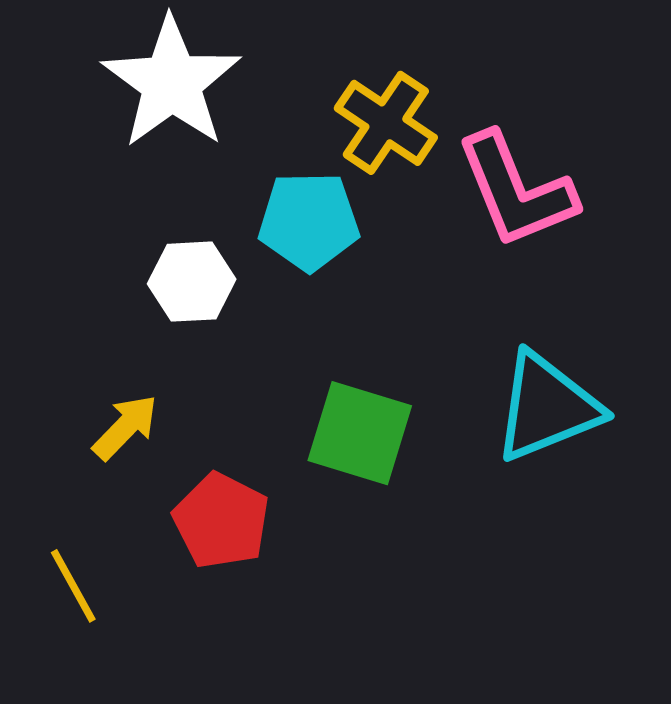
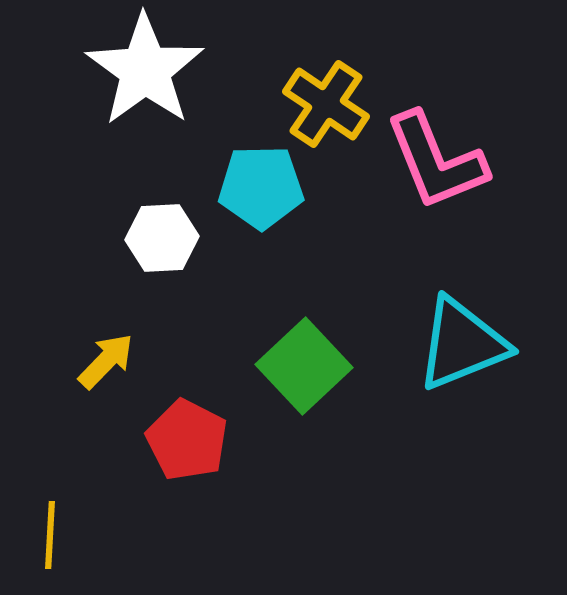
green square: (360, 433) -> (304, 366), turned 30
yellow line: (73, 586) -> (50, 535), moved, turned 32

